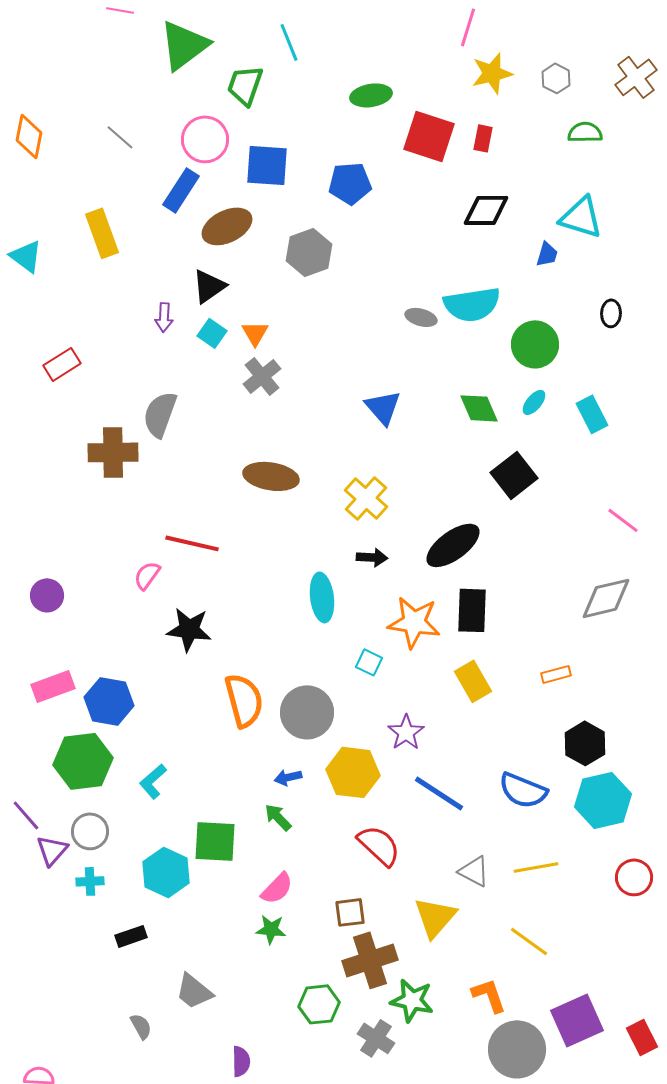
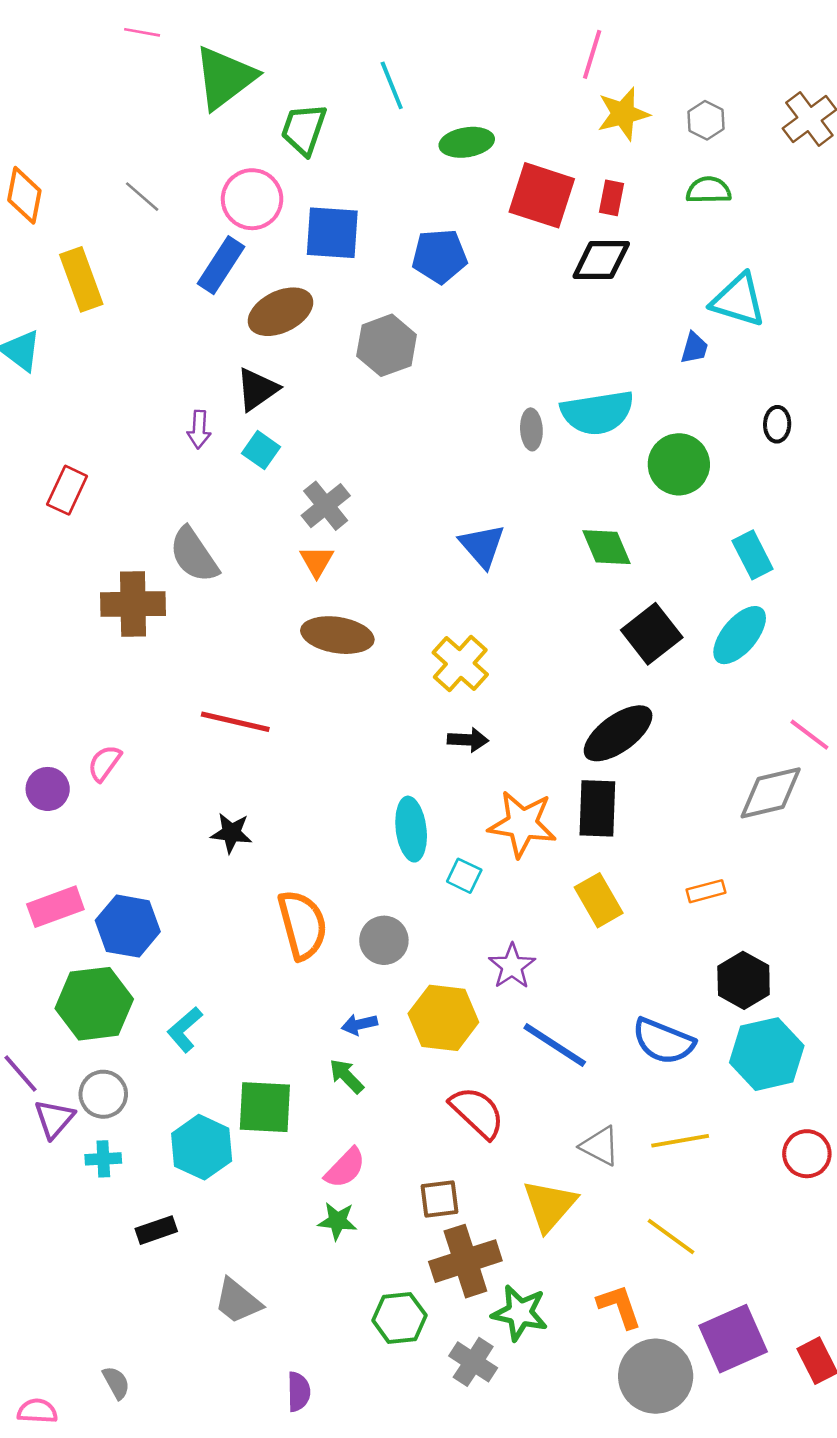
cyan line: (289, 42) -> (392, 85), moved
green semicircle: (585, 132) -> (709, 190), moved
black diamond: (486, 210) -> (601, 260), moved
yellow rectangle: (102, 233) -> (81, 279), moved
gray ellipse: (421, 317) -> (531, 429), turned 72
orange triangle: (255, 333) -> (317, 561), moved
red rectangle: (62, 364) -> (67, 490), turned -33
cyan ellipse: (534, 402) -> (740, 635), moved, size x1.8
gray semicircle: (160, 414) -> (194, 555), turned -54
pink line: (623, 520) -> (809, 735), moved
black ellipse: (453, 545) -> (618, 733), moved
pink semicircle: (147, 575) -> (105, 763), moved
cyan ellipse: (322, 597) -> (411, 829), moved
black star: (189, 629) -> (231, 833), size x0.7
gray circle: (307, 712) -> (384, 940), size x0.7
gray semicircle: (141, 1026) -> (116, 1383), moved

